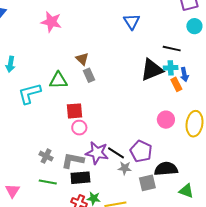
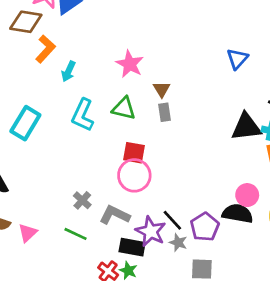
pink star: (51, 22) -> (130, 64), moved
cyan L-shape: (30, 93) -> (83, 115), turned -65
pink circle: (79, 128) -> (134, 175), size x1.6
purple star: (97, 153) -> (151, 231), moved
black semicircle: (166, 169) -> (238, 213), moved
black rectangle: (80, 178) -> (132, 247), moved

